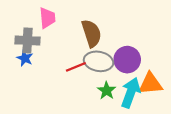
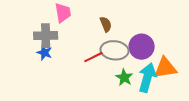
brown semicircle: (91, 33) -> (106, 24), size x0.6

